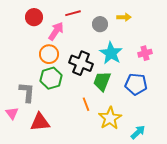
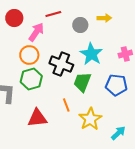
red triangle: (40, 122) -> (37, 118), moved

